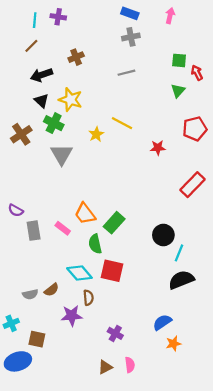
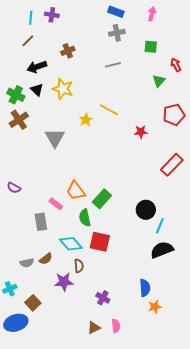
green square: (179, 60) -> (151, 47), moved
green cross: (54, 123) -> (16, 95), moved
gray rectangle: (34, 231) -> (41, 222), moved
blue semicircle: (162, 322) -> (145, 288), turned 120
brown square: (37, 339) -> (33, 303), turned 35

